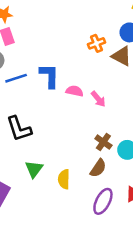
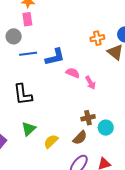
blue L-shape: (49, 76) -> (55, 57), turned 65
brown cross: (103, 142) -> (88, 118), turned 32
yellow semicircle: (64, 179) -> (51, 141), turned 35

